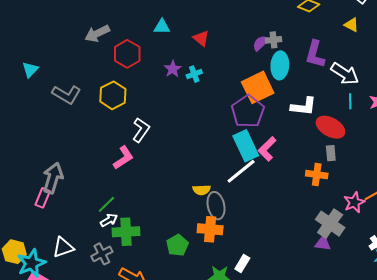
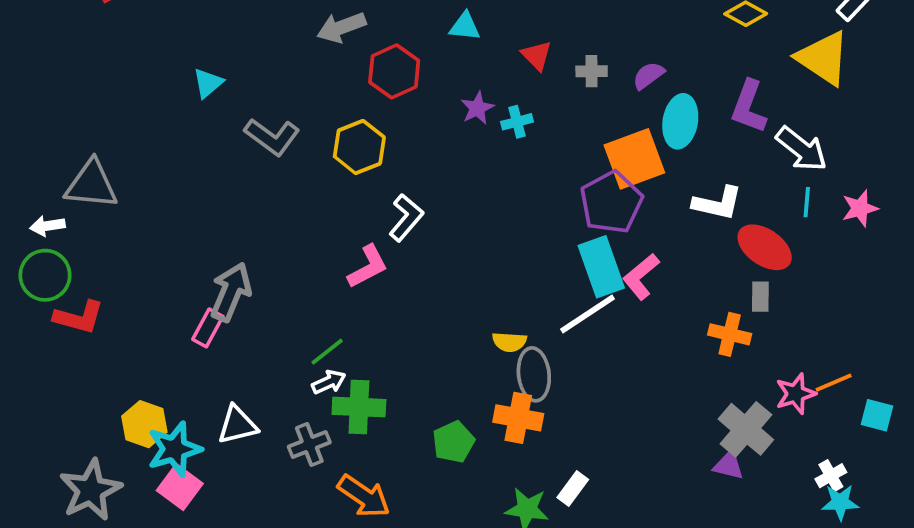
yellow triangle: (351, 25) -> (823, 58), size x2.0
gray cross: (274, 40) -> (592, 71), moved

